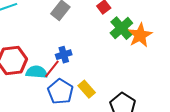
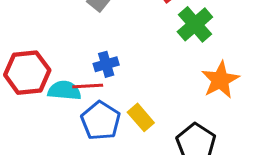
orange star: (140, 35) -> (220, 80), moved
red line: (52, 69) -> (88, 86), turned 48

